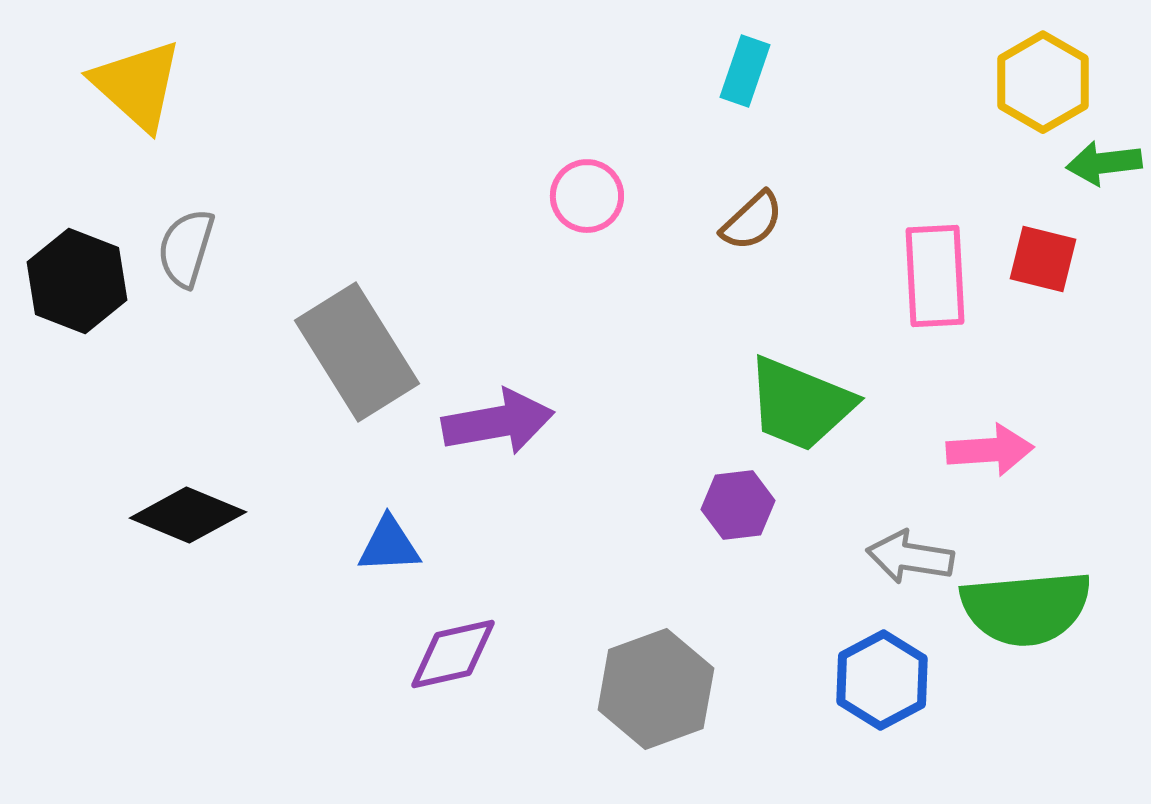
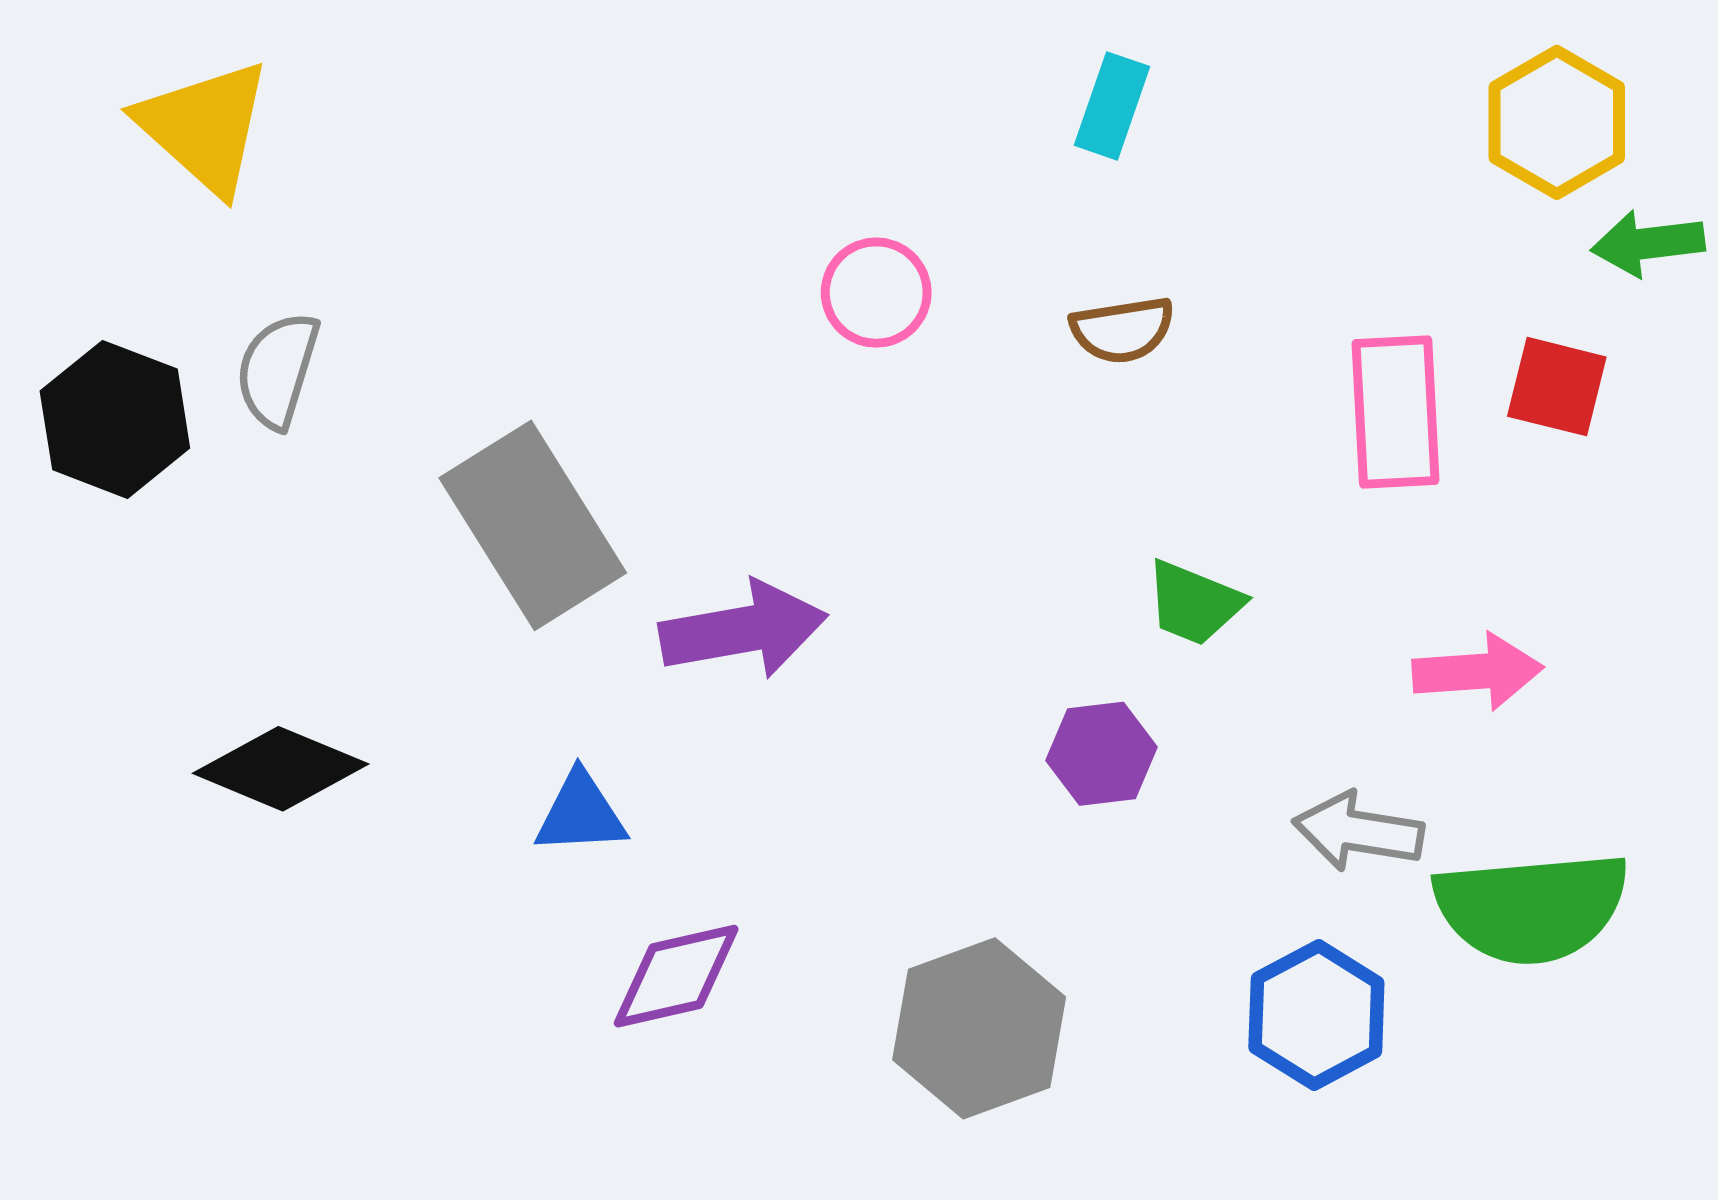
brown semicircle: (752, 221) -> (1122, 330), turned 34
green trapezoid: (800, 404) -> (1194, 603), size x0.6

